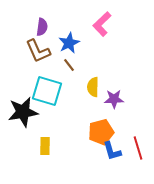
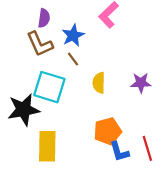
purple star: (114, 99) -> (141, 83), moved
yellow rectangle: (45, 146) -> (47, 146), size x1.6

